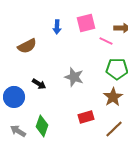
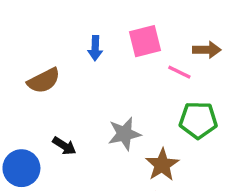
gray star: (74, 77) -> (124, 134), turned -30
brown star: (113, 97) -> (162, 165), moved

